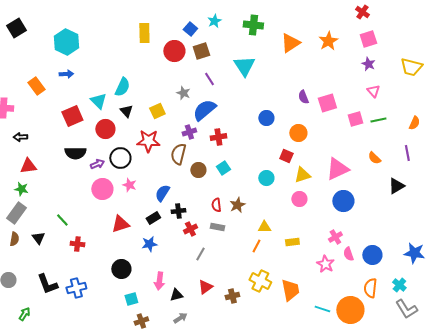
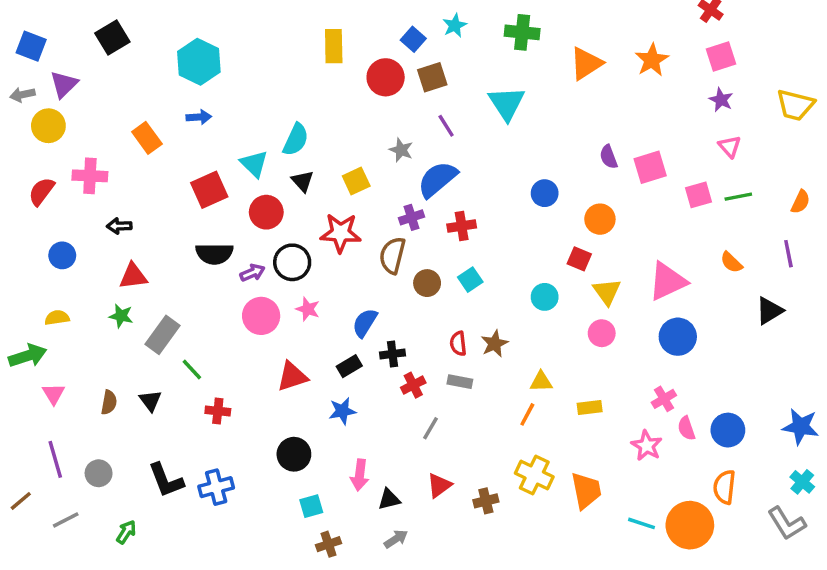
yellow triangle: (302, 175) -> (607, 292), turned -48
gray rectangle: (16, 213) -> (163, 335), moved
cyan cross: (399, 285) -> (802, 482), moved

